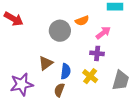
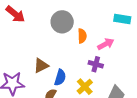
orange semicircle: (82, 21) -> (82, 36), moved, turned -80
gray circle: (60, 31) -> (62, 22), moved

